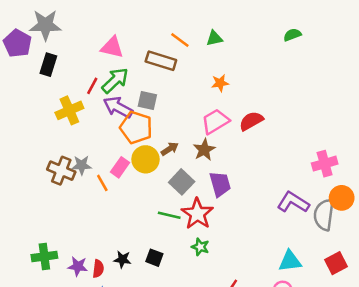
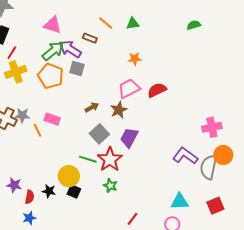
brown rectangle: (161, 61) -> (90, 38), size x0.6
red line: (92, 86) -> (12, 53), moved
purple arrow: (118, 107) -> (70, 49), moved
orange pentagon: (136, 127) -> (51, 76), moved
yellow circle: (145, 159) -> (69, 176), moved
pink rectangle: (120, 167) -> (52, 119), turned 70
purple trapezoid: (220, 184) -> (129, 138), turned -140
purple star: (78, 266) -> (14, 185), moved

